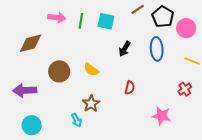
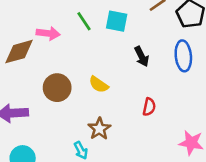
pink arrow: (57, 18) -> (48, 33), moved
green line: (81, 21) -> (84, 21), turned -42
black arrow: (125, 49) -> (142, 56), turned -56

